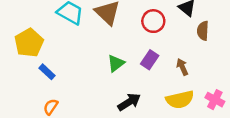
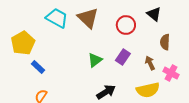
brown semicircle: (203, 31) -> (165, 42), moved
pink cross: (215, 100) -> (171, 73), moved

